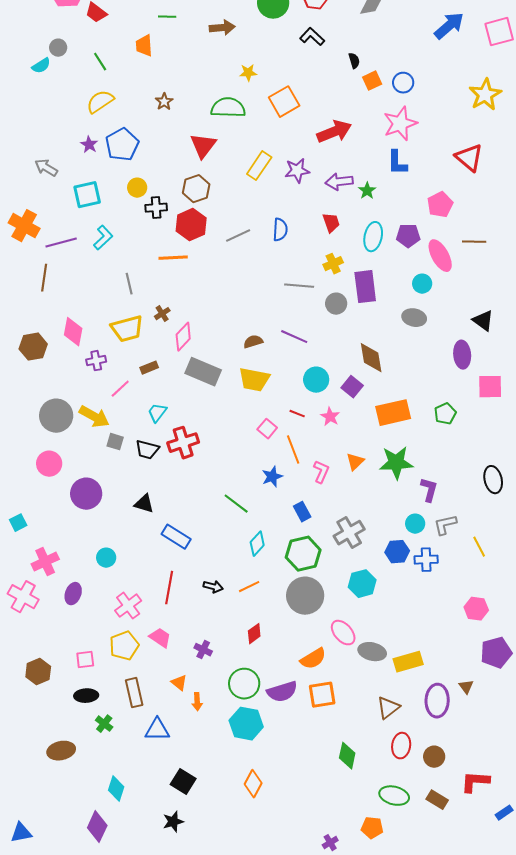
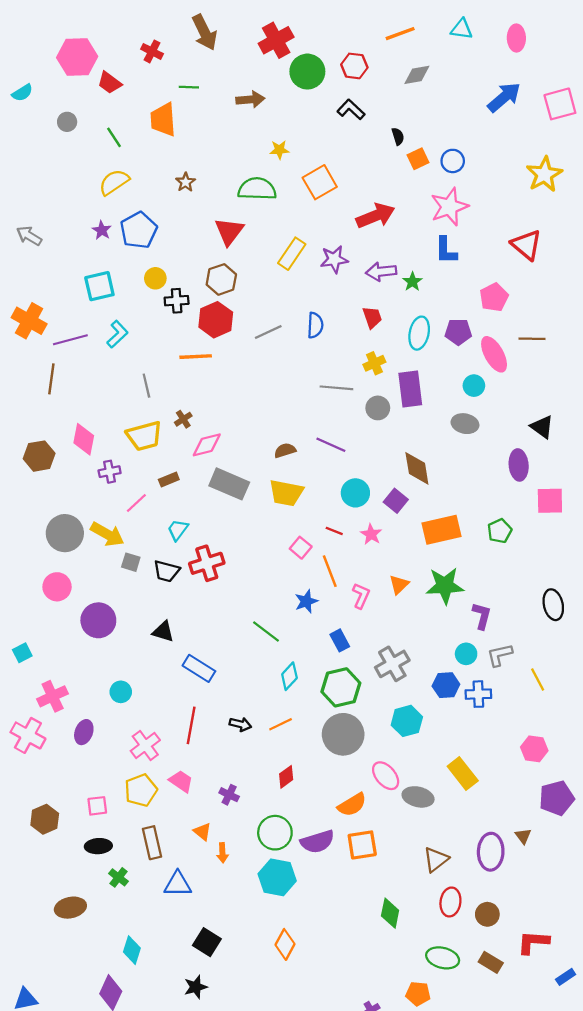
orange trapezoid: (144, 46) -> (163, 120), size x1.4
cyan semicircle: (41, 66) -> (22, 93), moved
gray arrow: (46, 168) -> (29, 236), moved
pink diamond: (183, 337) -> (207, 445), turned 32
yellow rectangle: (408, 662) -> (463, 773), moved, turned 68

